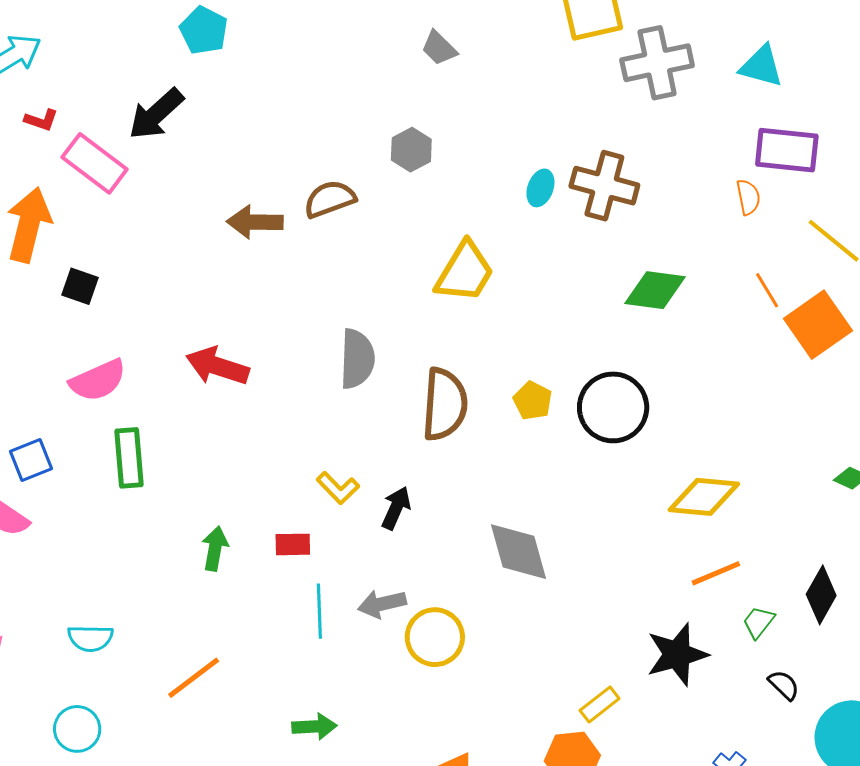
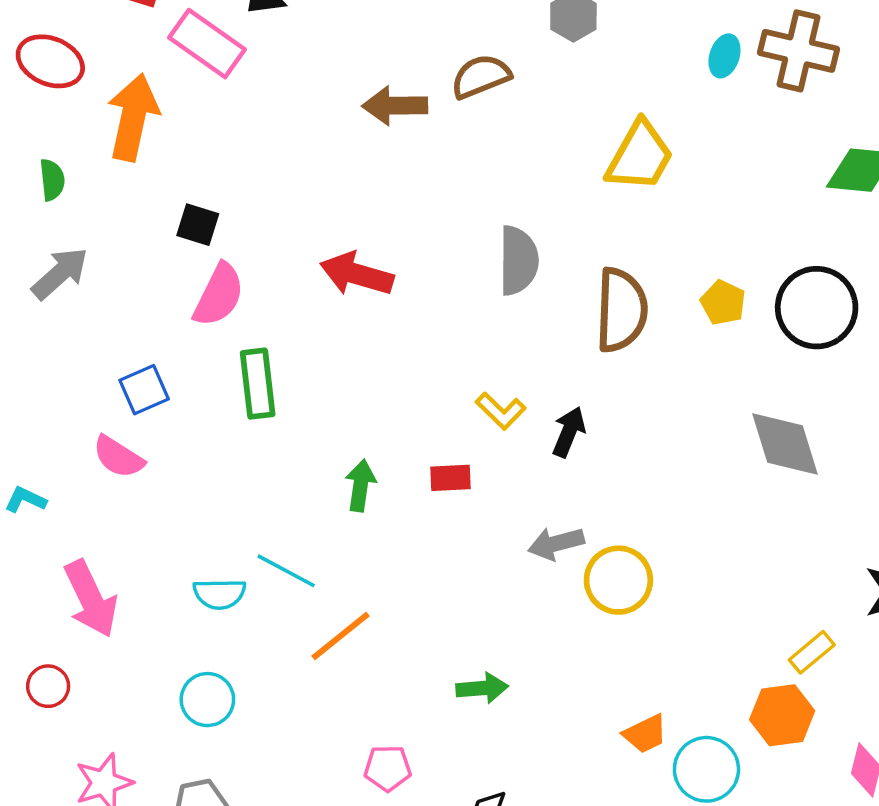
black square: (80, 286) -> (198, 225), moved
pink semicircle: (98, 380) -> (219, 295), turned -38
gray diamond: (518, 552) -> (785, 444), moved
cyan line: (319, 611) -> (286, 571), moved, turned -58

